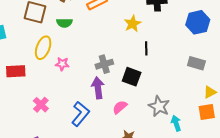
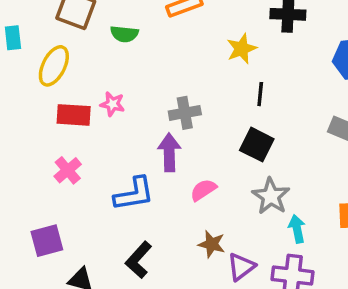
yellow ellipse: (43, 48) -> (54, 66), moved
red rectangle: (16, 71) -> (74, 115), moved
black square: (132, 77) -> (257, 145), moved
blue L-shape: (80, 114) -> (134, 194), turned 35

